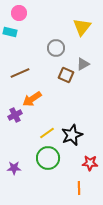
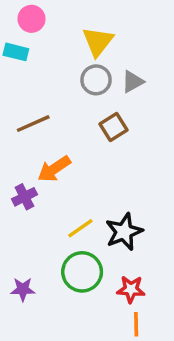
yellow triangle: (82, 27) -> (98, 42), moved
gray triangle: (83, 64) -> (133, 82), moved
brown square: (66, 75) -> (113, 127), turned 35
red star: (90, 163) -> (131, 289), moved

